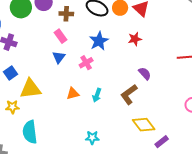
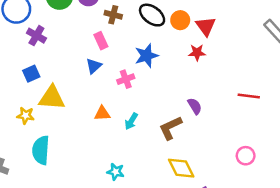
red star: (135, 39) -> (197, 53), moved

